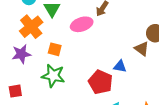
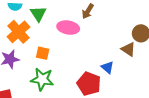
pink ellipse: (82, 24) -> (68, 28), turned 30
blue triangle: (120, 66) -> (108, 67), turned 32

